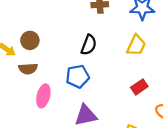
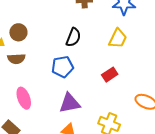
red rectangle: (139, 87) -> (110, 75), moved
pink ellipse: (43, 96) -> (24, 98), moved, turned -35

